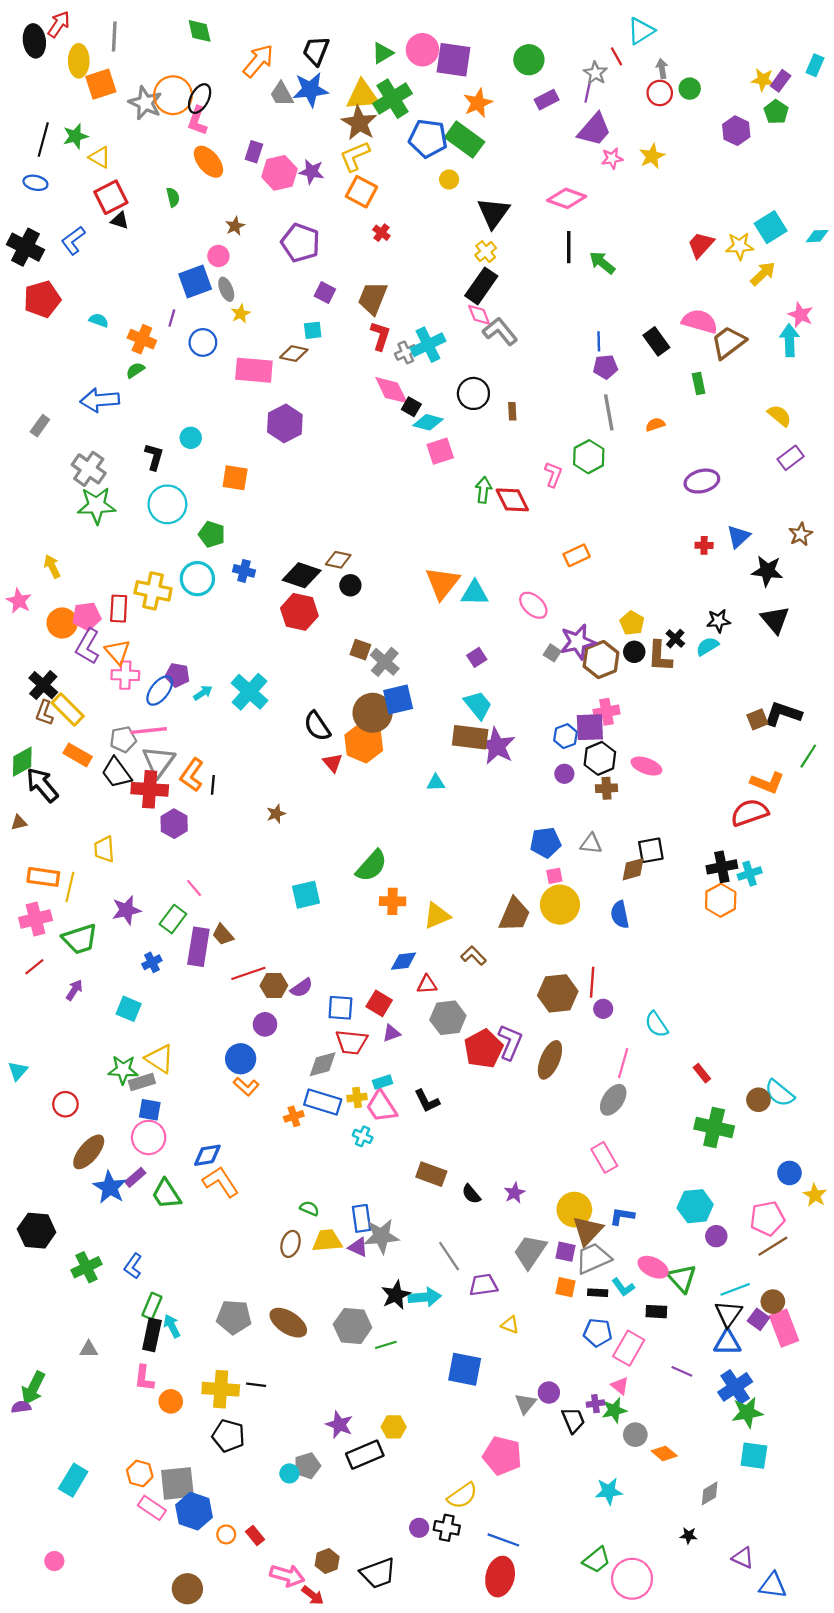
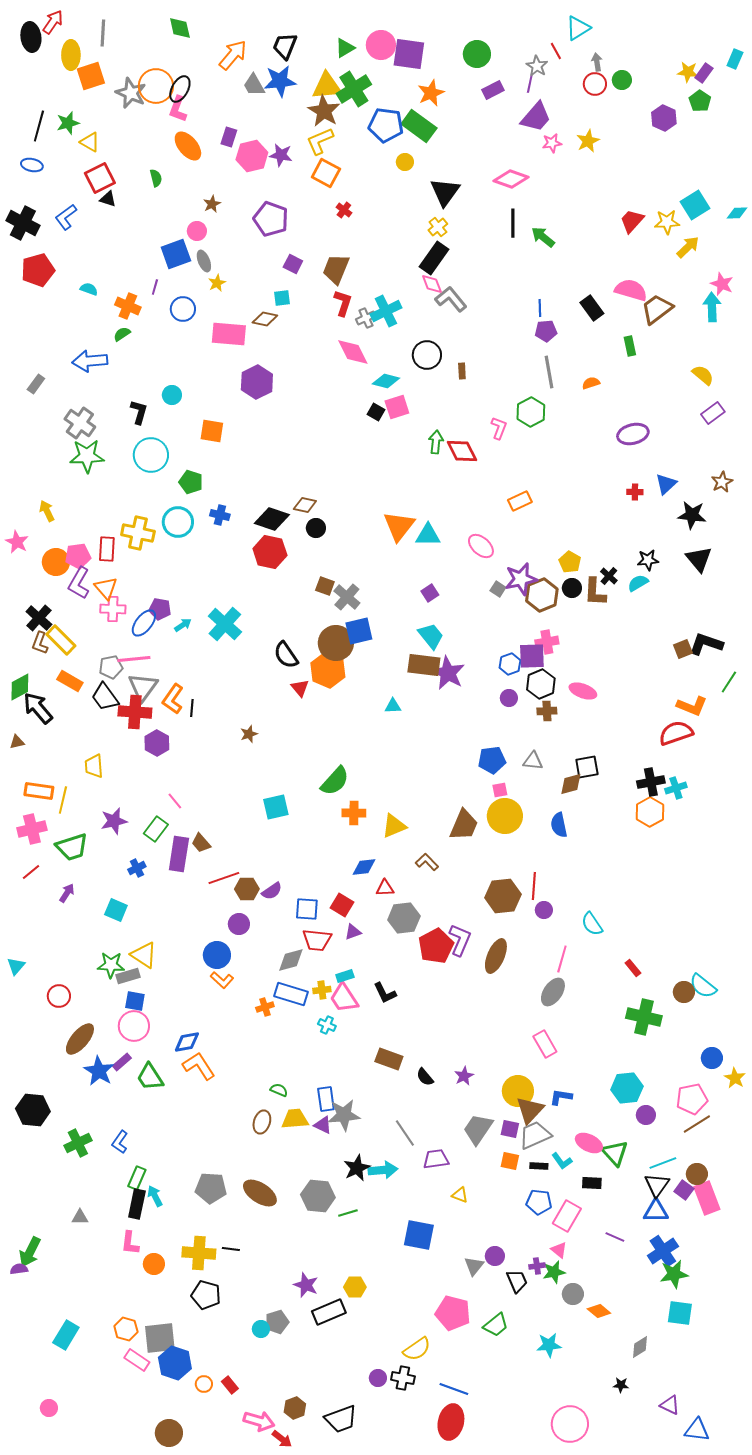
black square: (411, 407) -> (376, 412), moved
green trapezoid: (597, 1560) -> (496, 1325), moved

